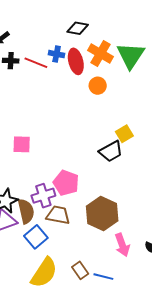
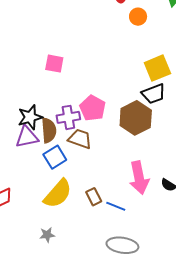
yellow square: (124, 134) -> (157, 68), size x1.5
black trapezoid: (111, 151) -> (154, 94), moved
brown hexagon: (102, 214) -> (136, 118), moved
pink arrow: (122, 245) -> (139, 178), size x1.4

